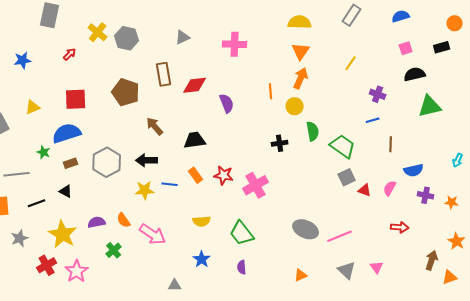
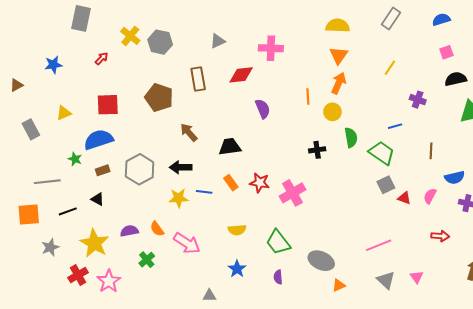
red diamond: (195, 85) -> (241, 75), moved
blue line: (373, 120) -> (395, 126), moved
gray ellipse: (306, 229) -> (321, 261), moved

